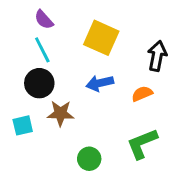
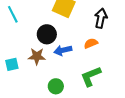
cyan line: (42, 50) -> (13, 14), moved
black circle: (39, 83) -> (47, 34), moved
blue arrow: (100, 83) -> (63, 50), moved

